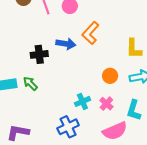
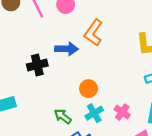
orange circle: (110, 76) -> (89, 89), moved
green arrow: (30, 83) -> (63, 116), moved

